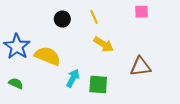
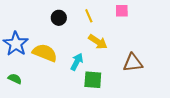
pink square: (142, 12) -> (122, 11), moved
cyan arrow: (73, 78) -> (77, 62), moved

